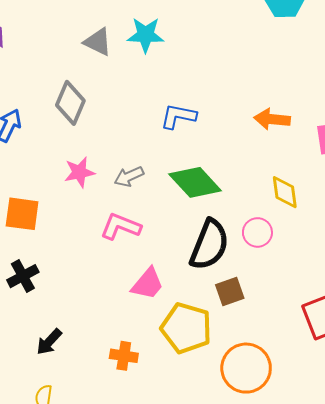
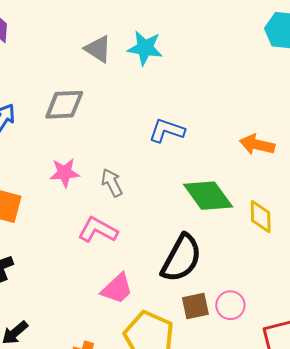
gray diamond: (70, 103) -> (64, 105), turned 57
gray arrow: (129, 176) -> (112, 183), turned 80
green diamond: (195, 182) -> (208, 196), moved
pink circle: (257, 232) -> (230, 305), moved

